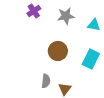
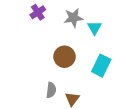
cyan triangle: (94, 25) -> (95, 28), moved, turned 48

